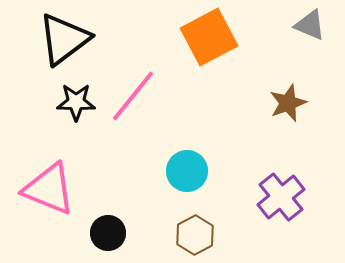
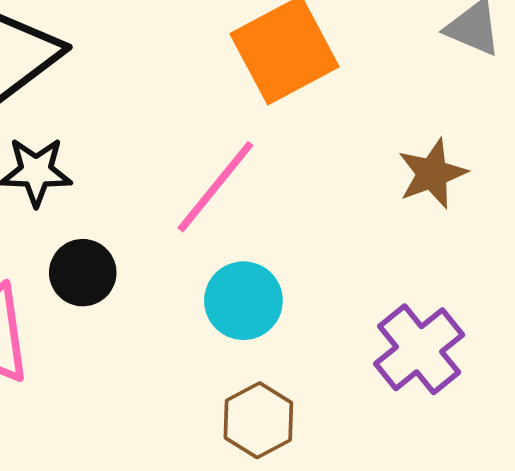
pink line: (133, 96) -> (215, 187), moved
black circle: (108, 233) -> (83, 273), moved

